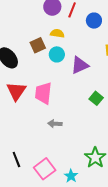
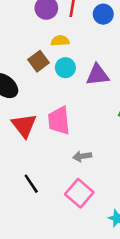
purple triangle: (80, 65) -> (98, 75), turned 30
black line: (16, 160) -> (31, 184), moved
pink square: (45, 169) -> (79, 193), moved

